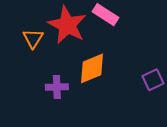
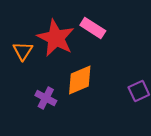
purple cross: (57, 87) -> (46, 98), turned 30

